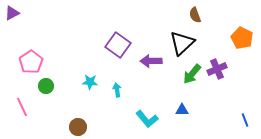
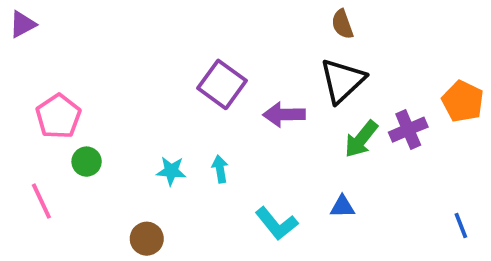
brown semicircle: (195, 15) -> (342, 24), moved
orange pentagon: (242, 38) -> (463, 101), moved
cyan star: (90, 82) -> (171, 171), moved

